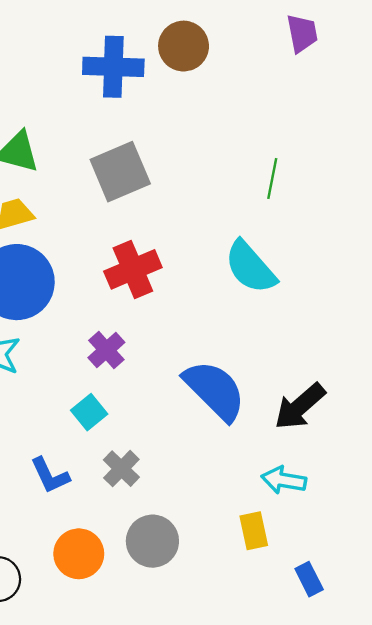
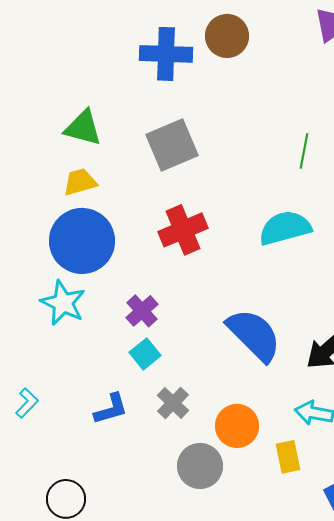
cyan semicircle: (250, 267) -> (285, 228), turned 116
purple cross: (106, 350) -> (142, 311), moved
blue L-shape: (50, 475) -> (111, 409), turned -81
orange circle: (79, 554) -> (237, 426), moved

